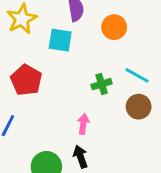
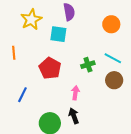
orange circle: (114, 27) -> (111, 24), moved
red pentagon: (26, 80) -> (50, 68), moved

